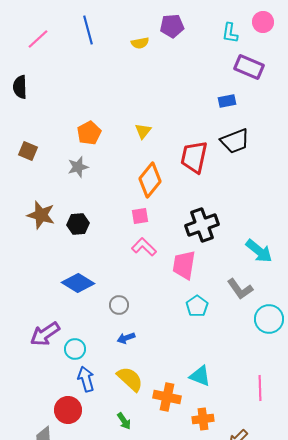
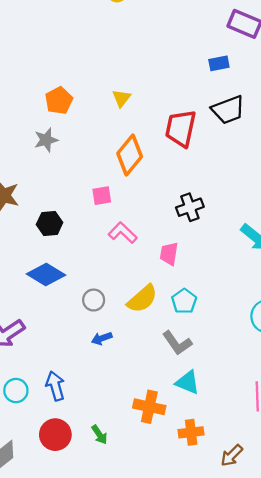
pink square: (140, 216) -> (102, 196), moved
black hexagon: (78, 224) -> (50, 223), moved
black cross: (202, 225) -> (190, 207), size x0.7
pink trapezoid: (184, 265) -> (169, 254), size x0.7
gray L-shape: (240, 289) -> (177, 343), moved
cyan circle: (75, 349) -> (16, 391), moved
yellow semicircle: (130, 379) -> (142, 299), moved, turned 96
red circle: (68, 410) -> (55, 435), moved

